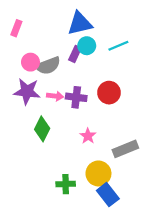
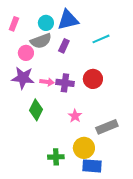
cyan circle: (87, 46) -> (46, 23), moved
gray semicircle: (48, 66) -> (41, 41), moved
blue rectangle: (108, 195) -> (92, 166), turned -48

